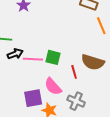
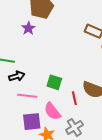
pink line: (33, 59) -> (27, 96), moved
gray cross: (76, 101) -> (74, 127), turned 30

